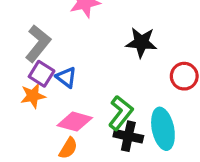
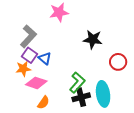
pink diamond: (75, 122) -> (36, 83), moved
black cross: (128, 136) -> (81, 97), turned -30

